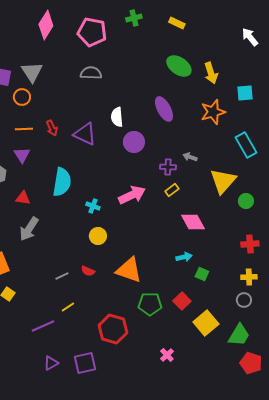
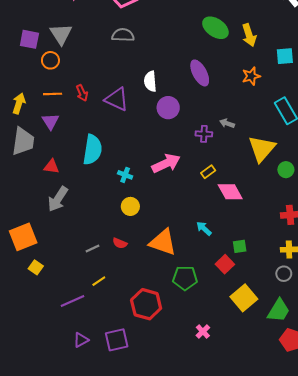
orange star: (213, 112) -> (251, 76), size x0.7
yellow rectangle: (172, 190) -> (208, 172), moved
cyan arrow: (184, 257) -> (204, 228), moved, turned -126
green square: (202, 274) -> (240, 246), turned -32
red square: (182, 301) -> (225, 264), moved

